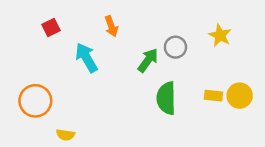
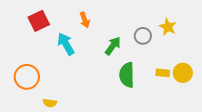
red square: (51, 28) -> (39, 21), size x1.5
gray circle: (175, 47) -> (143, 36), moved

